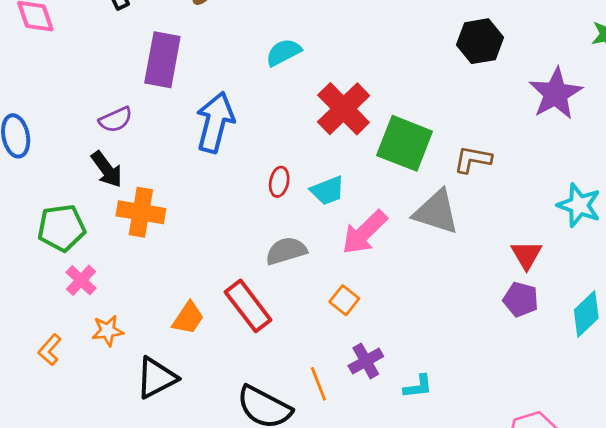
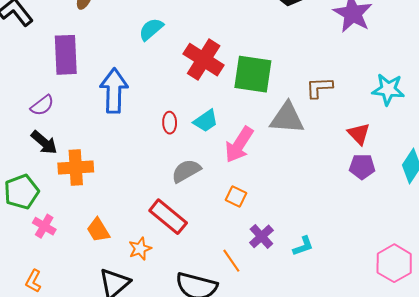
brown L-shape: (473, 159) -> (319, 88), moved
orange trapezoid: (188, 318) -> (98, 230), moved, turned 128
orange star: (108, 331) -> (140, 249), moved

